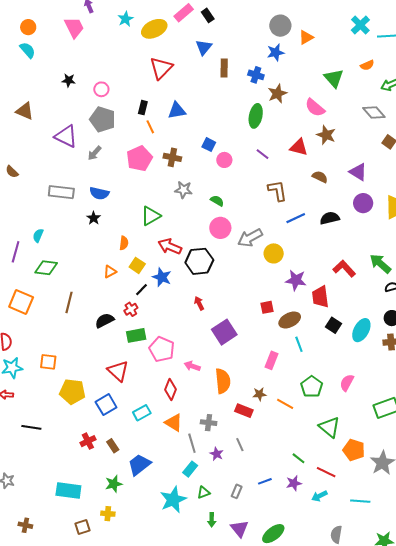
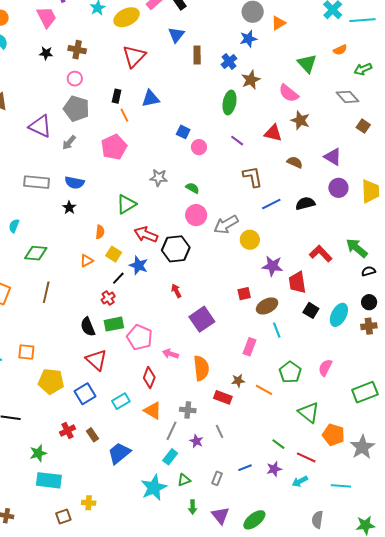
blue cross: (256, 75) -> (229, 61), turned 35
black star: (69, 80) -> (46, 53), moved
brown cross: (172, 157) -> (77, 50), moved
green diamond: (46, 268) -> (36, 253), moved
black semicircle: (105, 320) -> (88, 327), moved, turned -84
gray line: (192, 443) -> (171, 431), turned 42
green star: (114, 484) -> (38, 453), moved

